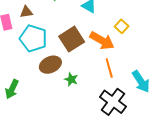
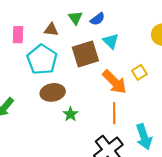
brown triangle: (26, 12) -> (51, 30), moved
brown square: (72, 39) -> (85, 54), moved

